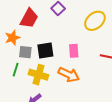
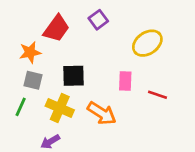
pink rectangle: (74, 51) -> (125, 81), moved
gray square: (25, 52) -> (33, 80), moved
green line: (16, 70) -> (21, 107), moved

